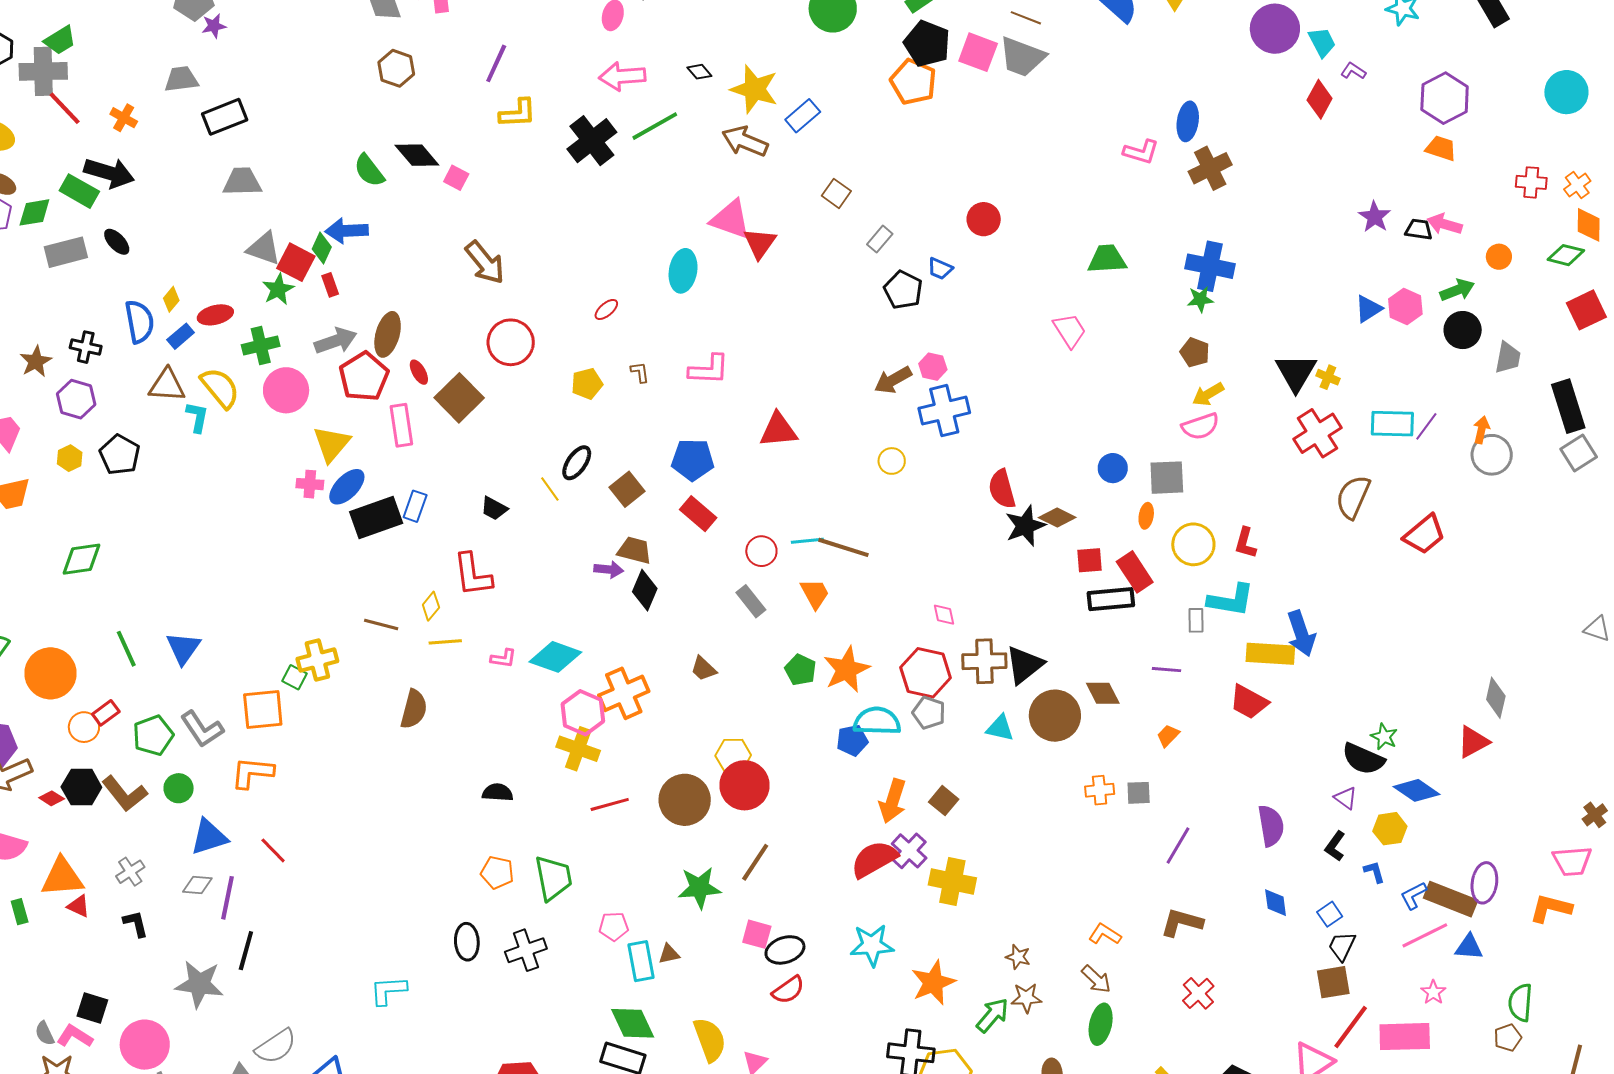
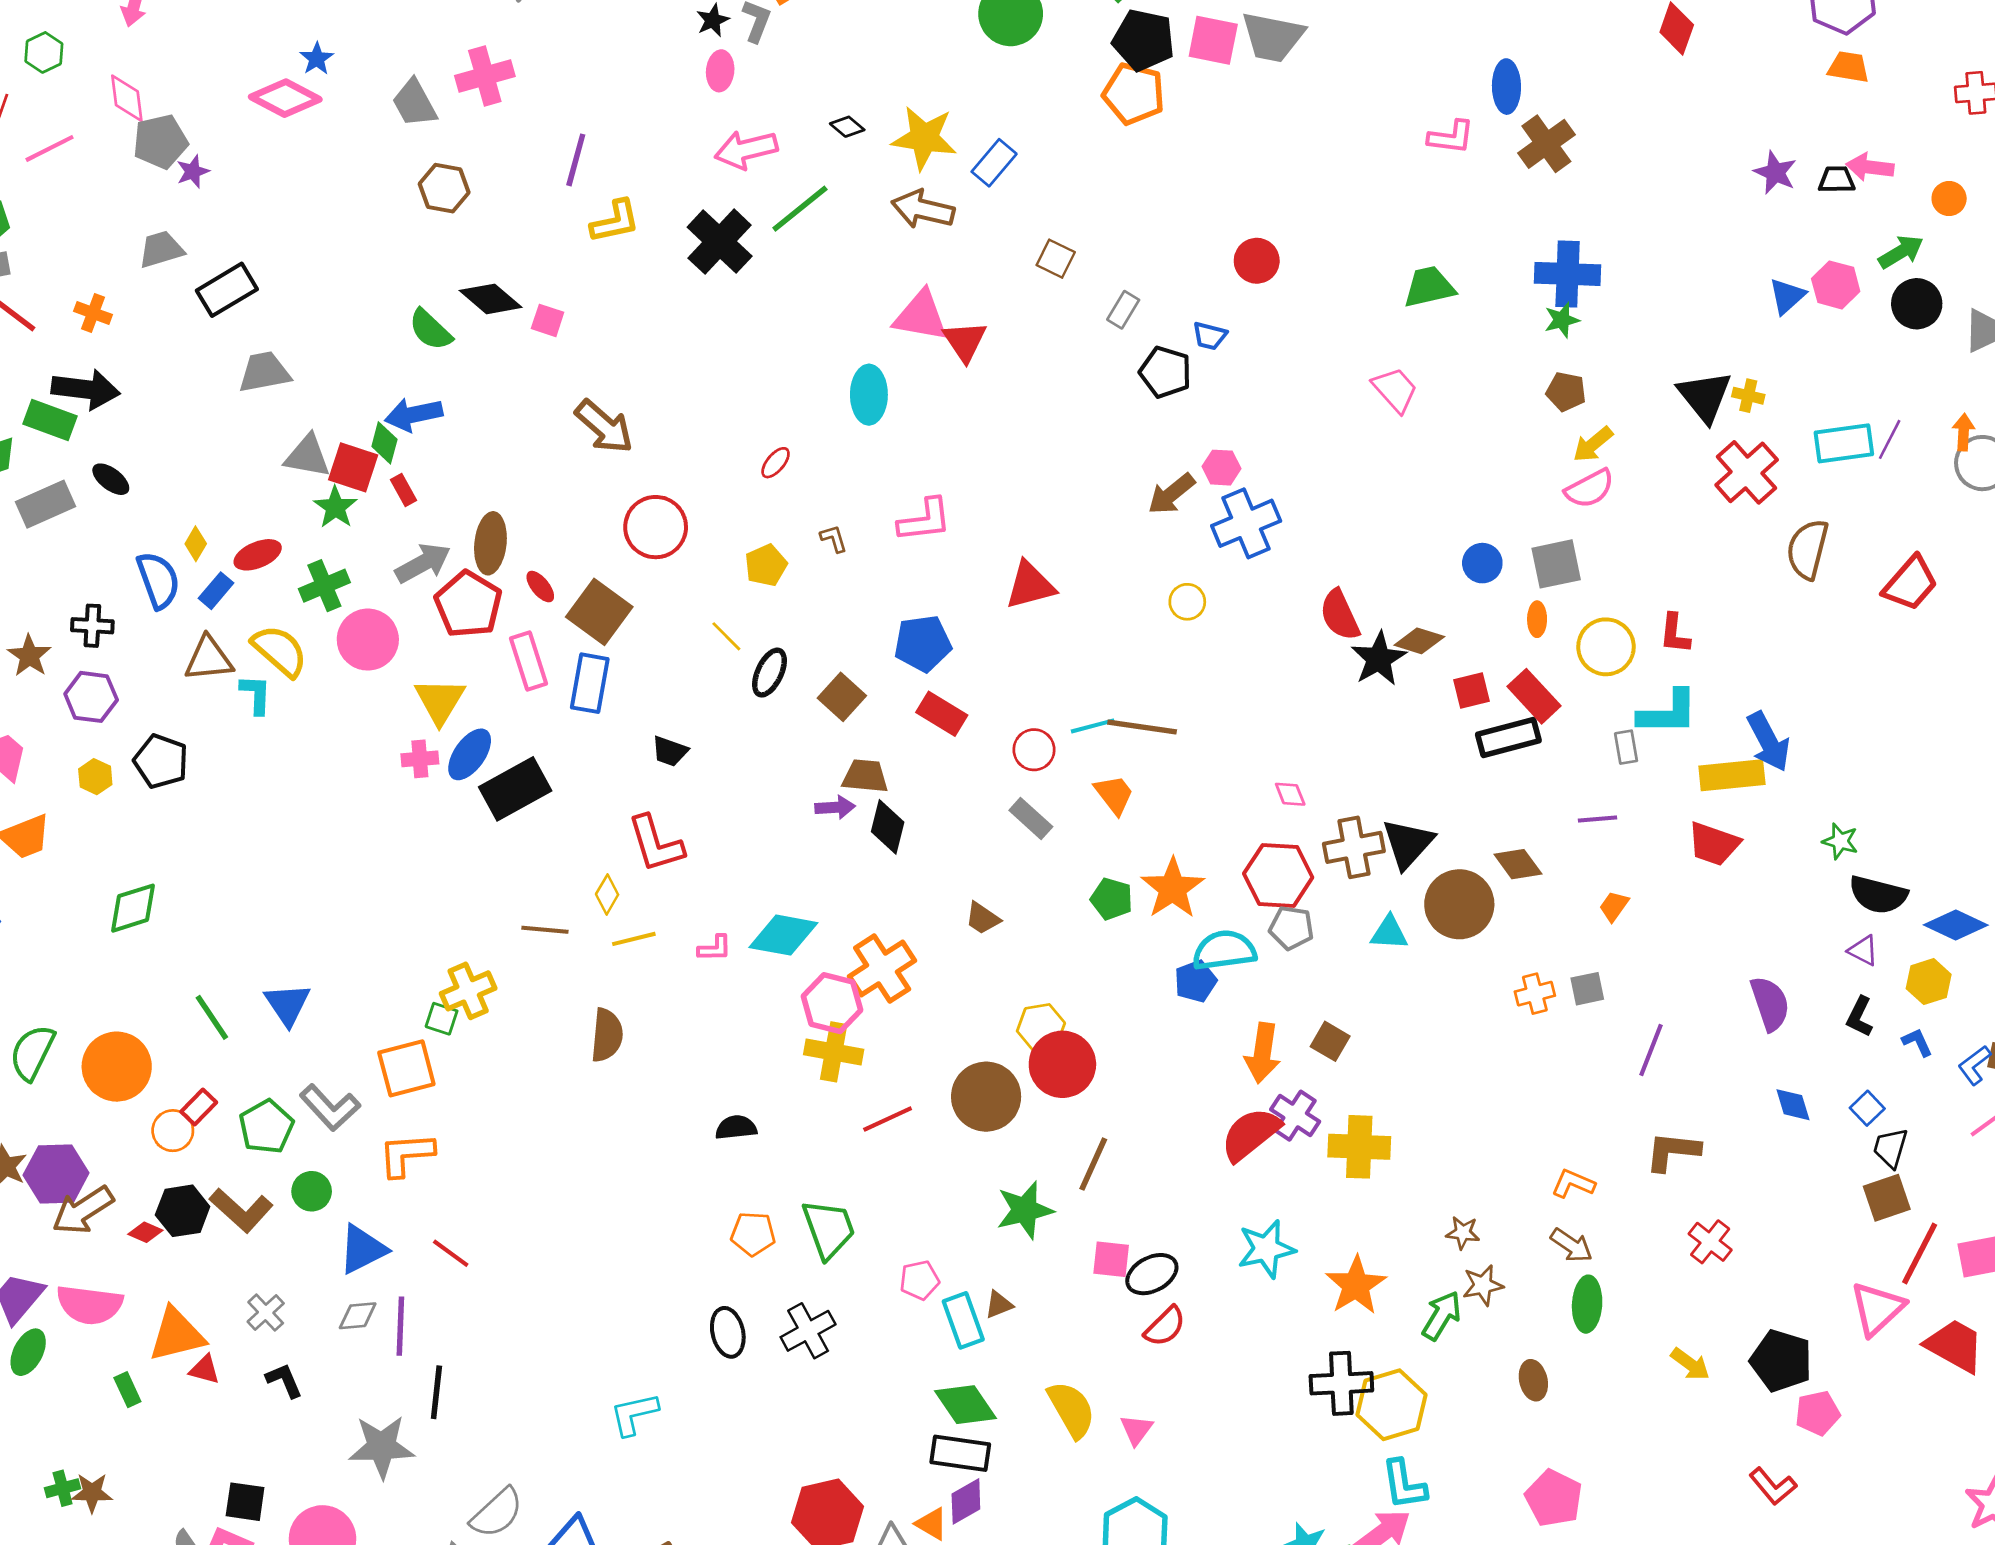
yellow line: (550, 489) -> (726, 636), moved
blue rectangle: (415, 506) -> (590, 683), moved, size x1.4
green star: (1384, 737) -> (1840, 841), moved

